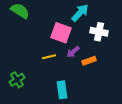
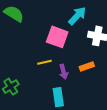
purple arrow: (73, 52) -> (64, 72), moved, turned -64

